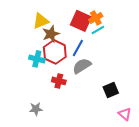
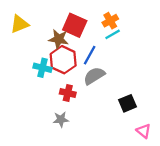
yellow triangle: (41, 21) -> (20, 24), moved
red square: (81, 21) -> (75, 25), moved
brown star: (51, 34) -> (59, 39), turned 30
gray star: (36, 109) -> (61, 119), moved

